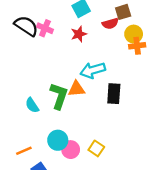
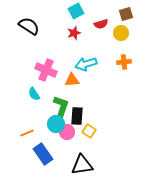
brown square: (123, 12) -> (126, 14), moved
pink cross: (45, 28) -> (46, 70), moved, size x1.5
orange cross: (137, 46) -> (124, 62), moved
black rectangle: (114, 94) -> (77, 116), moved
green L-shape: (59, 96) -> (61, 107), moved

